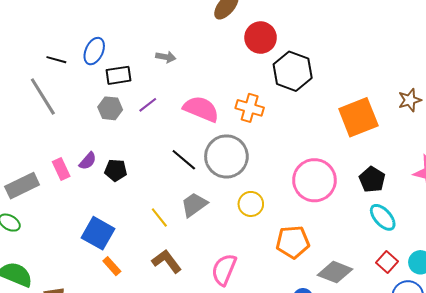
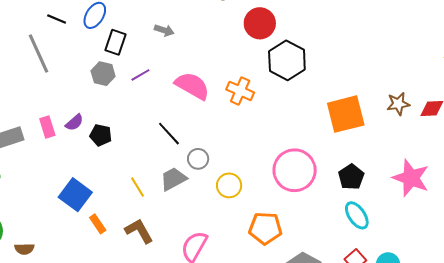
black rectangle: (118, 75) -> (116, 42), turned -70
gray circle: (226, 156) -> (198, 159), moved, size x0.5
orange rectangle: (112, 266) -> (98, 224), moved

